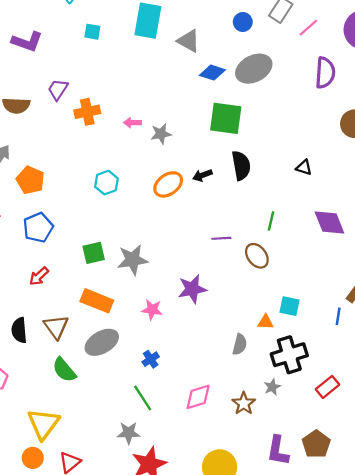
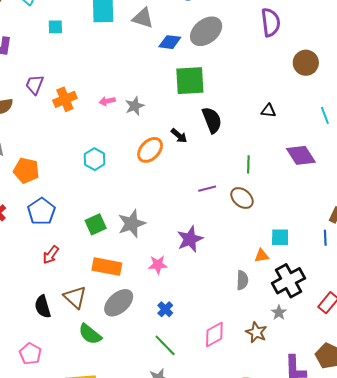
black arrow: (202, 175) -> (179, 136), turned -108

